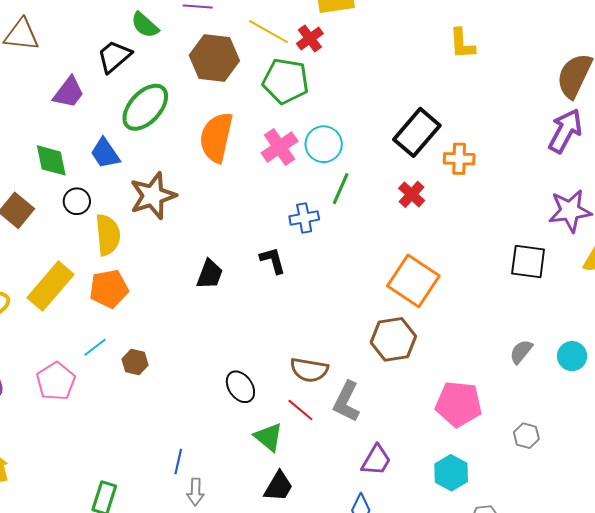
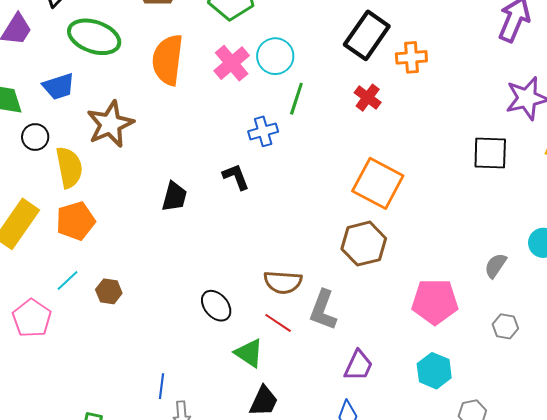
green ellipse: (145, 107) -> (94, 37), turned 72
blue trapezoid: (105, 153) -> (59, 86), turned -68
gray semicircle: (521, 352) -> (496, 266), moved

